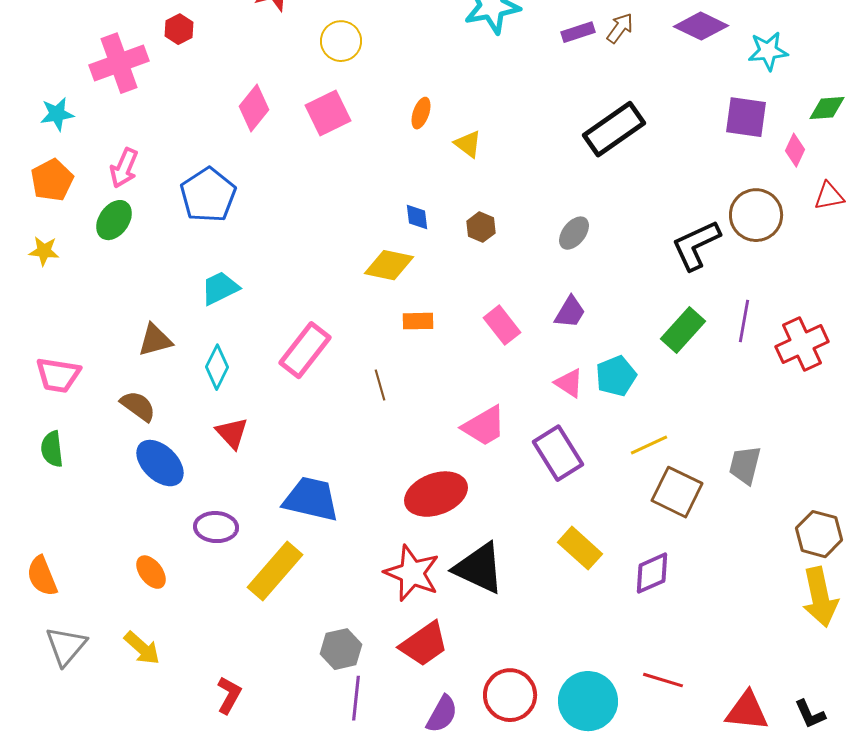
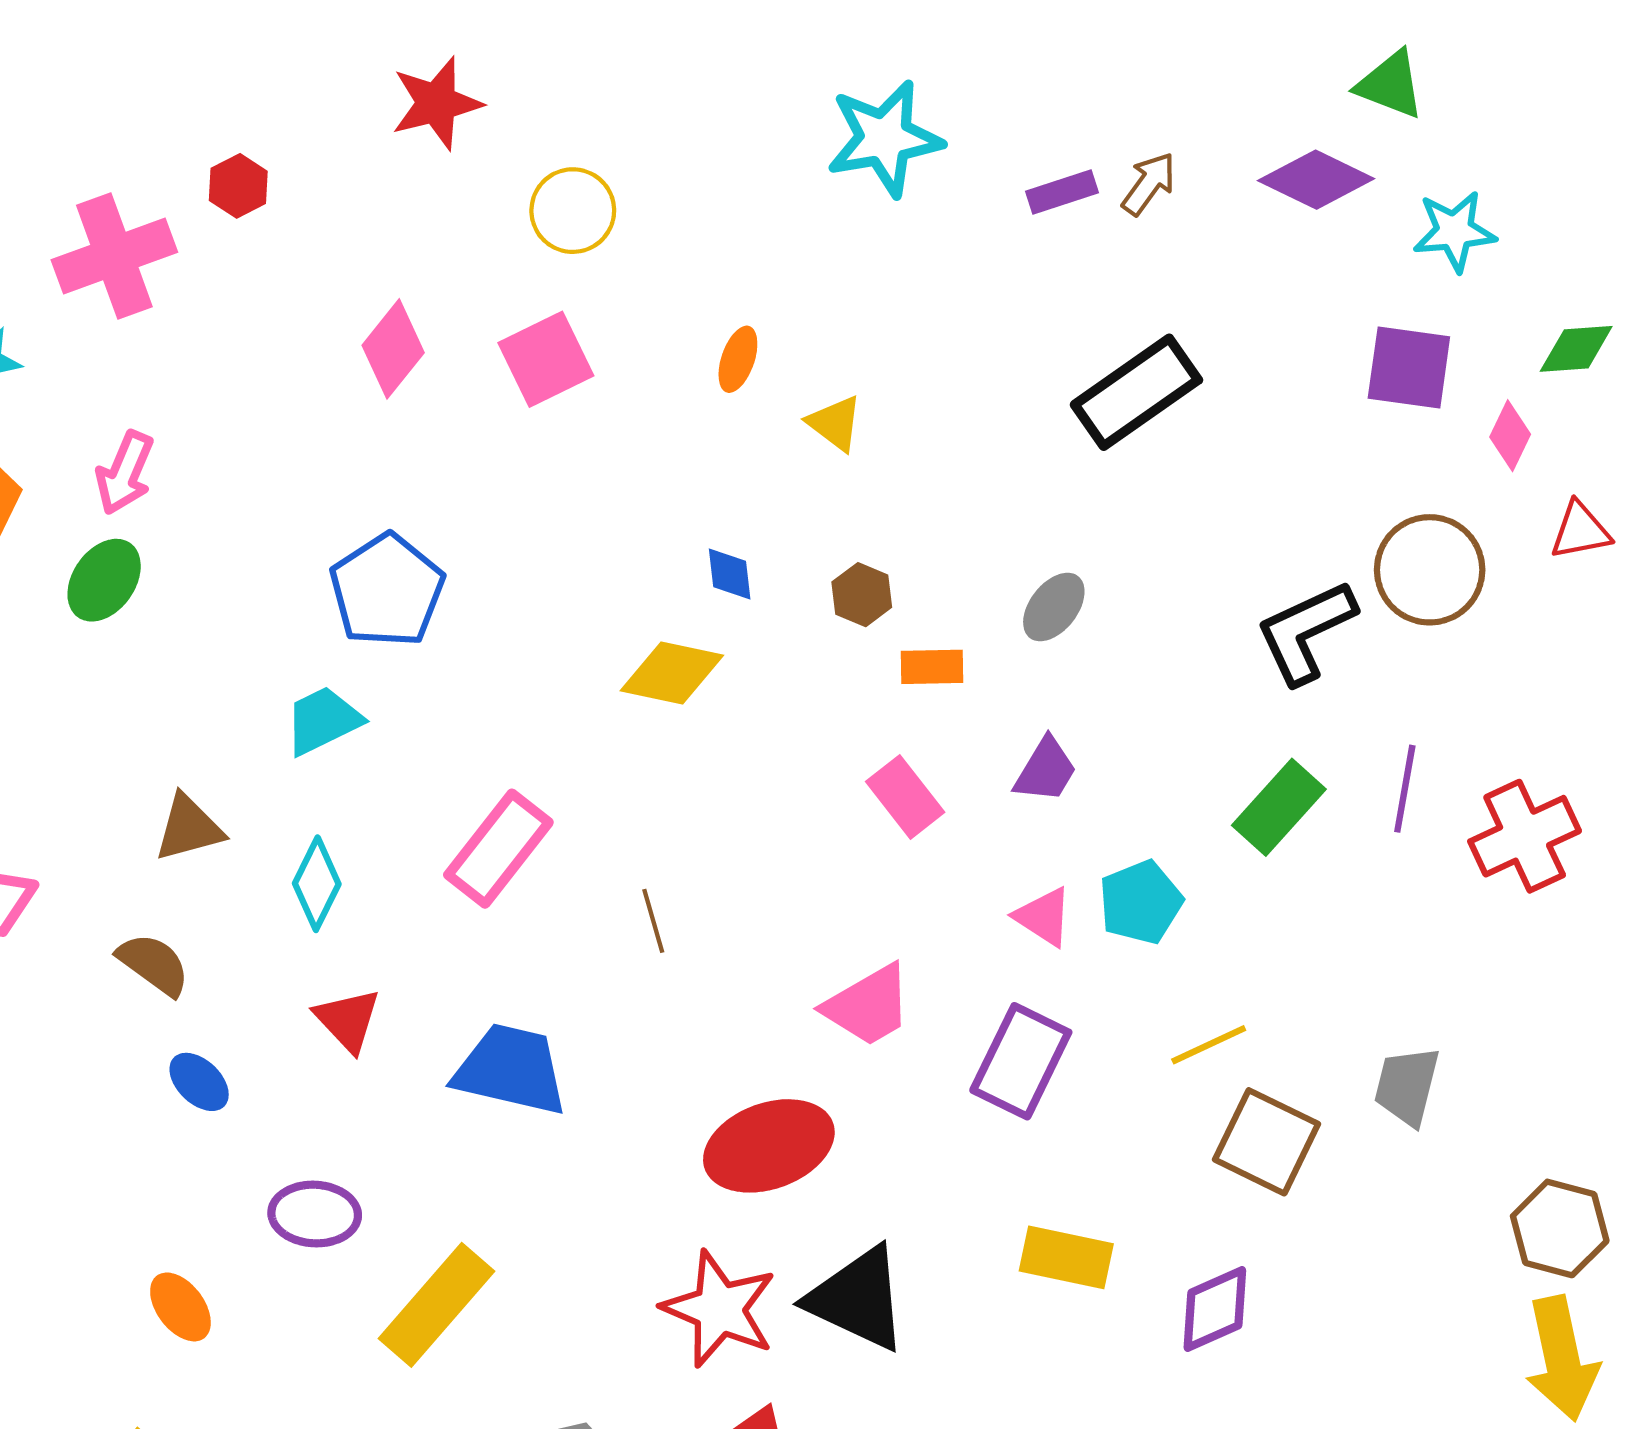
blue pentagon: (208, 195) -> (387, 590), moved
orange rectangle: (418, 321) -> (932, 667), moved
purple rectangle: (558, 453) -> (1021, 1061), turned 58
blue ellipse: (160, 463) -> (199, 1082), size x0.6
blue trapezoid: (311, 499) -> (511, 1070), moved
yellow rectangle: (580, 548) -> (1066, 1257), turned -30

